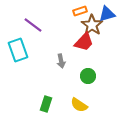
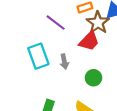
purple line: (33, 25) -> (56, 23), moved
cyan rectangle: (18, 50) -> (38, 56), moved

